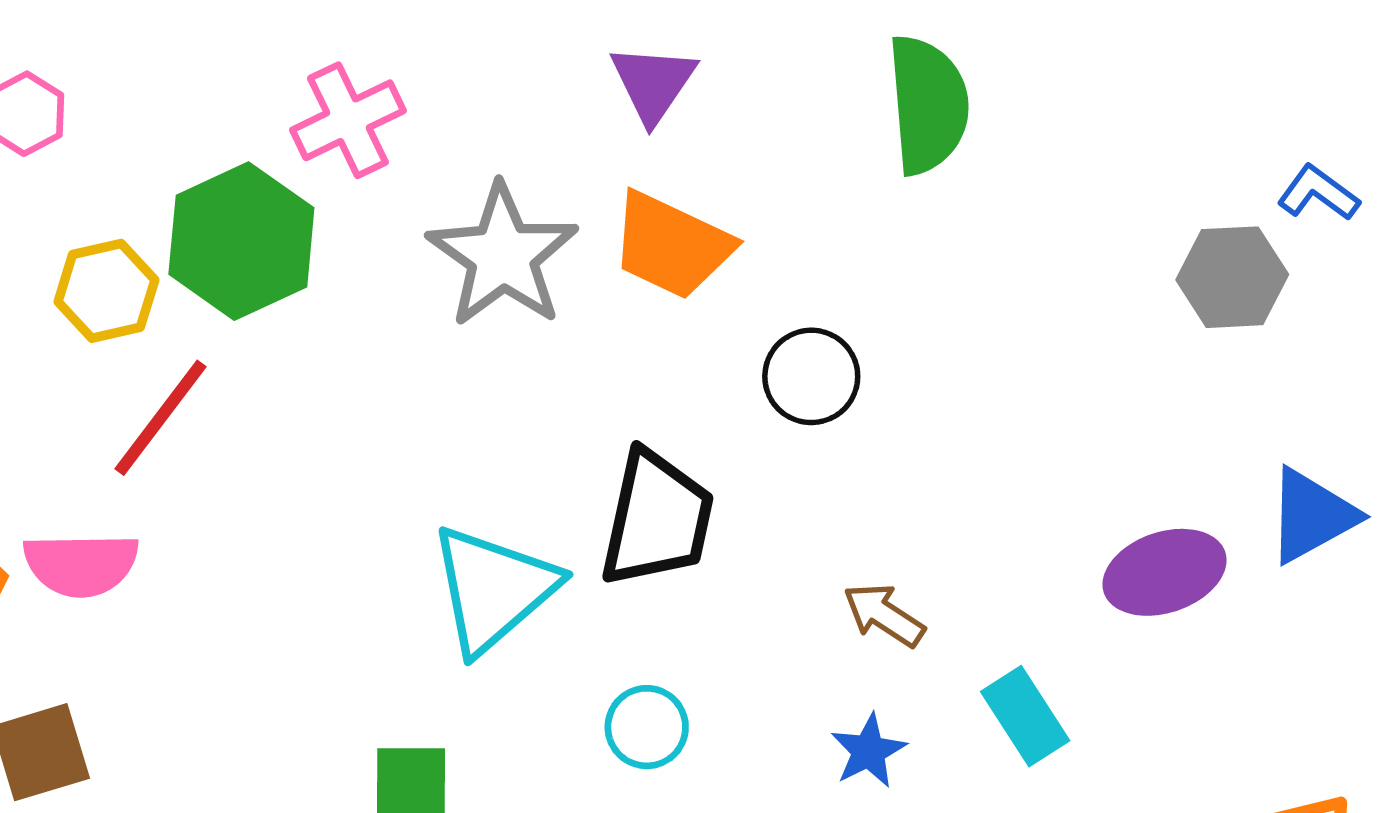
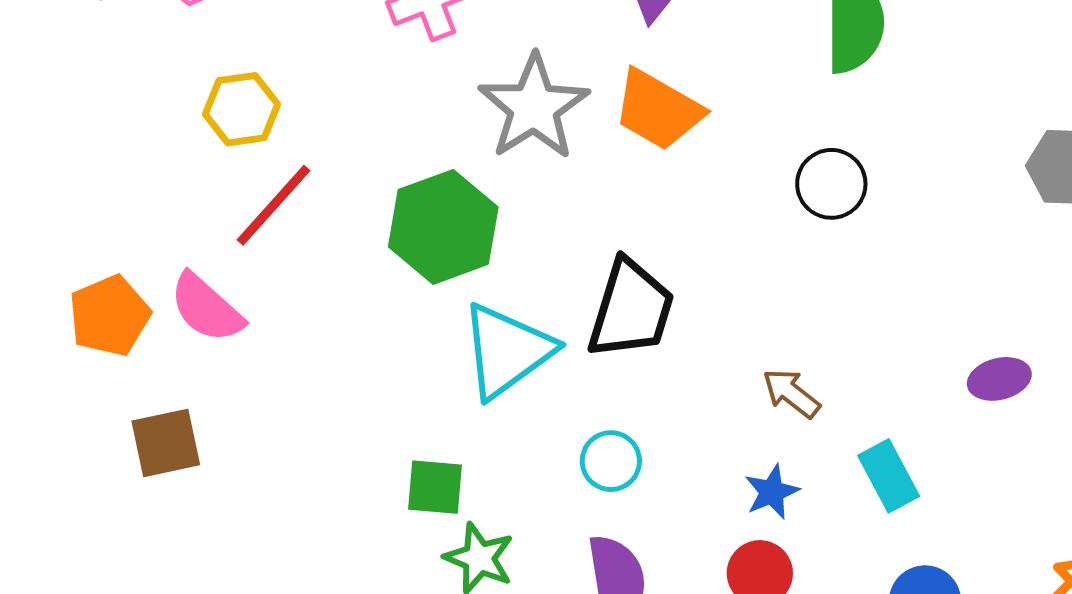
green hexagon: (241, 241) -> (443, 227), moved
black circle: (811, 376) -> (831, 184), moved
pink semicircle: (81, 564) -> (206, 308), turned 38
purple ellipse: (1164, 572) -> (999, 379), size x0.7

